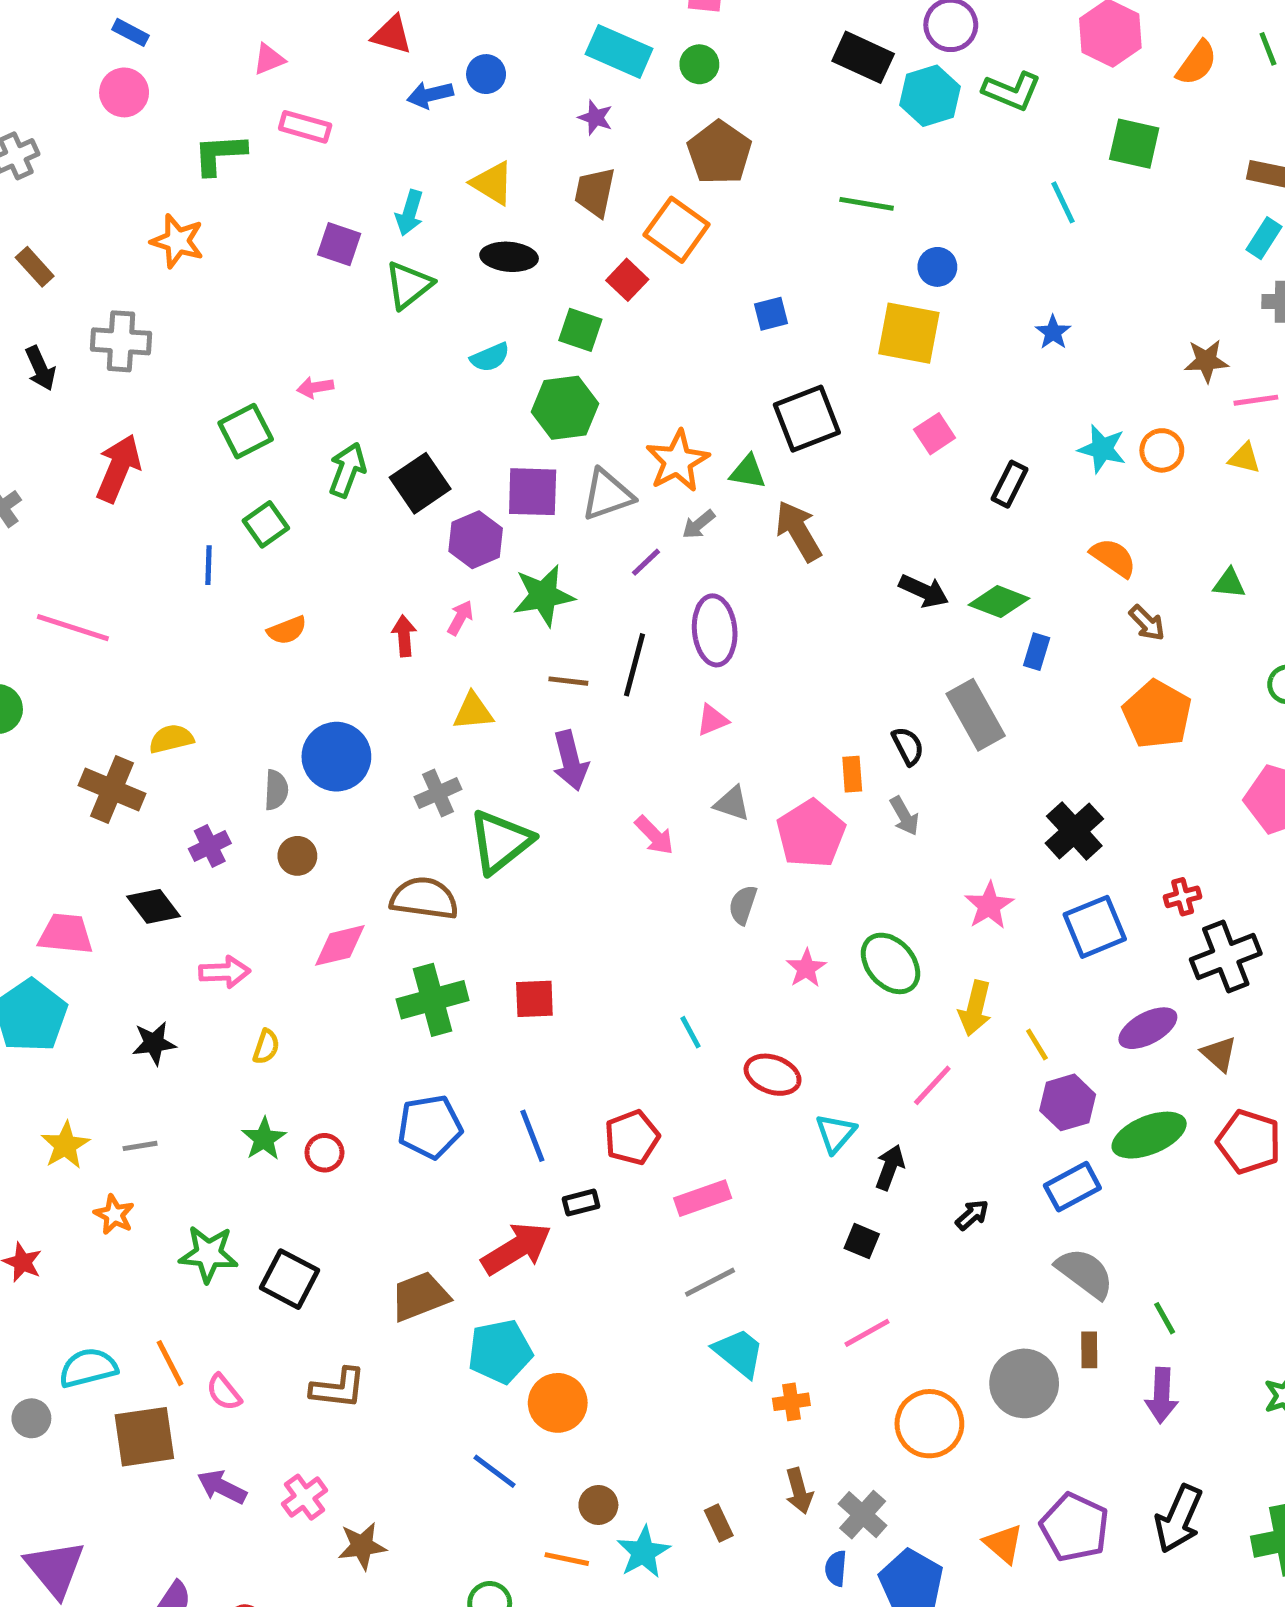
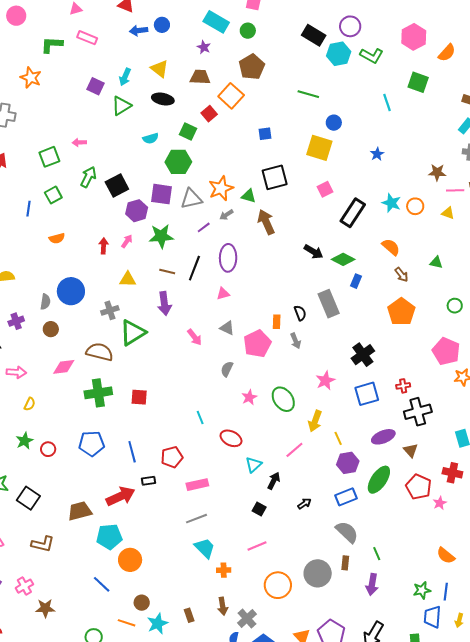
brown trapezoid: (595, 192) -> (200, 77), turned 75
black rectangle: (1010, 484) -> (353, 213), size x1.6
green ellipse: (1149, 1135) -> (379, 480), turned -40

